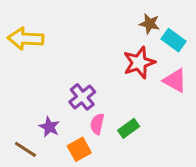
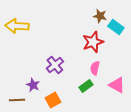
pink triangle: (175, 81) -> (117, 85), moved
pink semicircle: (97, 124) -> (95, 68), moved
brown line: (25, 149) -> (17, 100), turned -35

